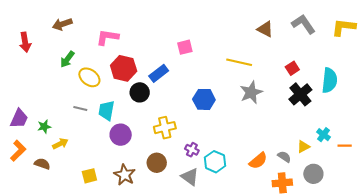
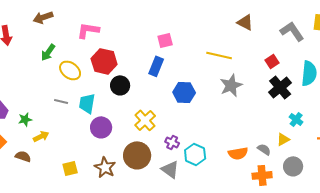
gray L-shape: (303, 24) -> (292, 31), moved
blue rectangle: (159, 73) -> (156, 66), moved, turned -30
yellow cross: (165, 128) -> (145, 120), turned -30
cyan cross: (323, 135) -> (296, 119), moved
orange semicircle: (258, 161) -> (238, 153), turned 30
brown circle: (157, 163) -> (137, 155), size x1.4

